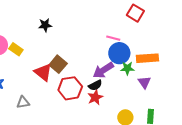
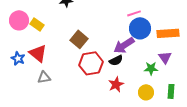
pink line: (113, 38) -> (134, 13), turned -32
green star: (127, 68) -> (151, 68), moved
red triangle: (43, 72) -> (38, 53), moved
red star: (95, 97) -> (116, 84), moved

